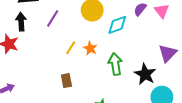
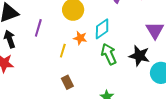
cyan diamond: (117, 25) -> (102, 29), moved
orange star: (90, 48) -> (80, 38), moved

